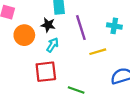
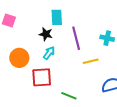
orange circle: (24, 35) -> (19, 58), moved

